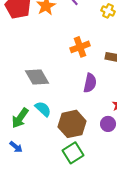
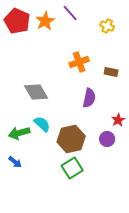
green arrow: (20, 118) -> (19, 133), turned 40

